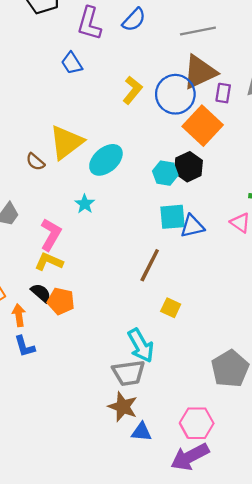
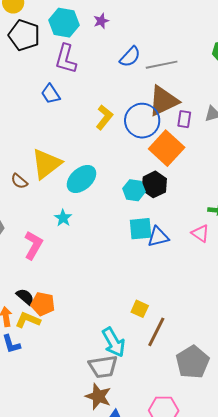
blue semicircle: (134, 20) -> (130, 57), moved
yellow L-shape: (49, 262) -> (28, 320), moved
brown line: (150, 265) -> (156, 332), moved

